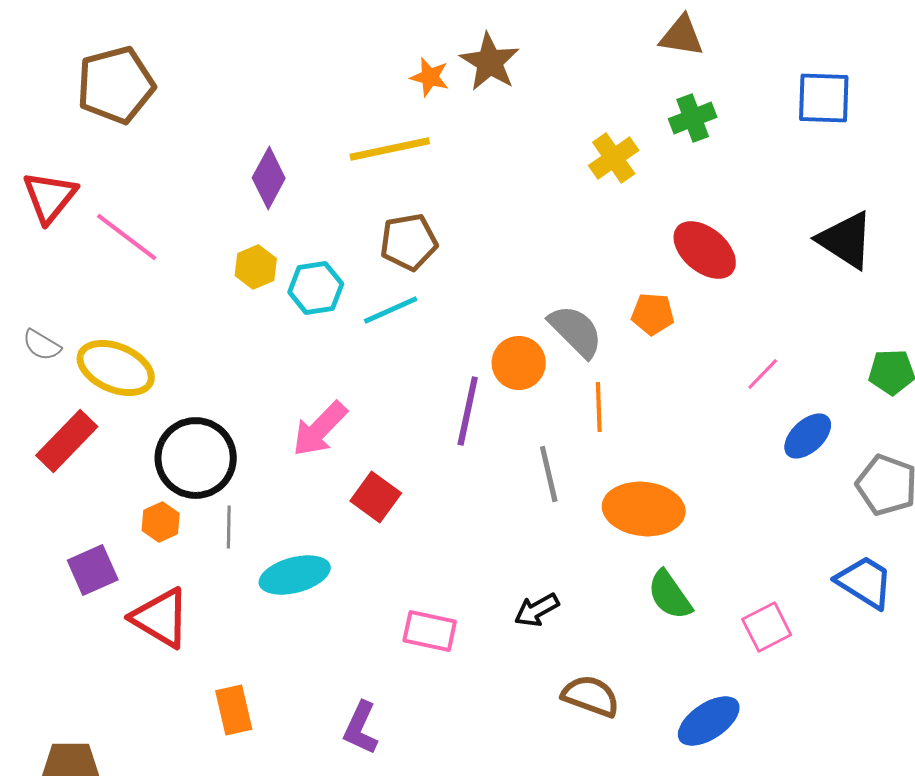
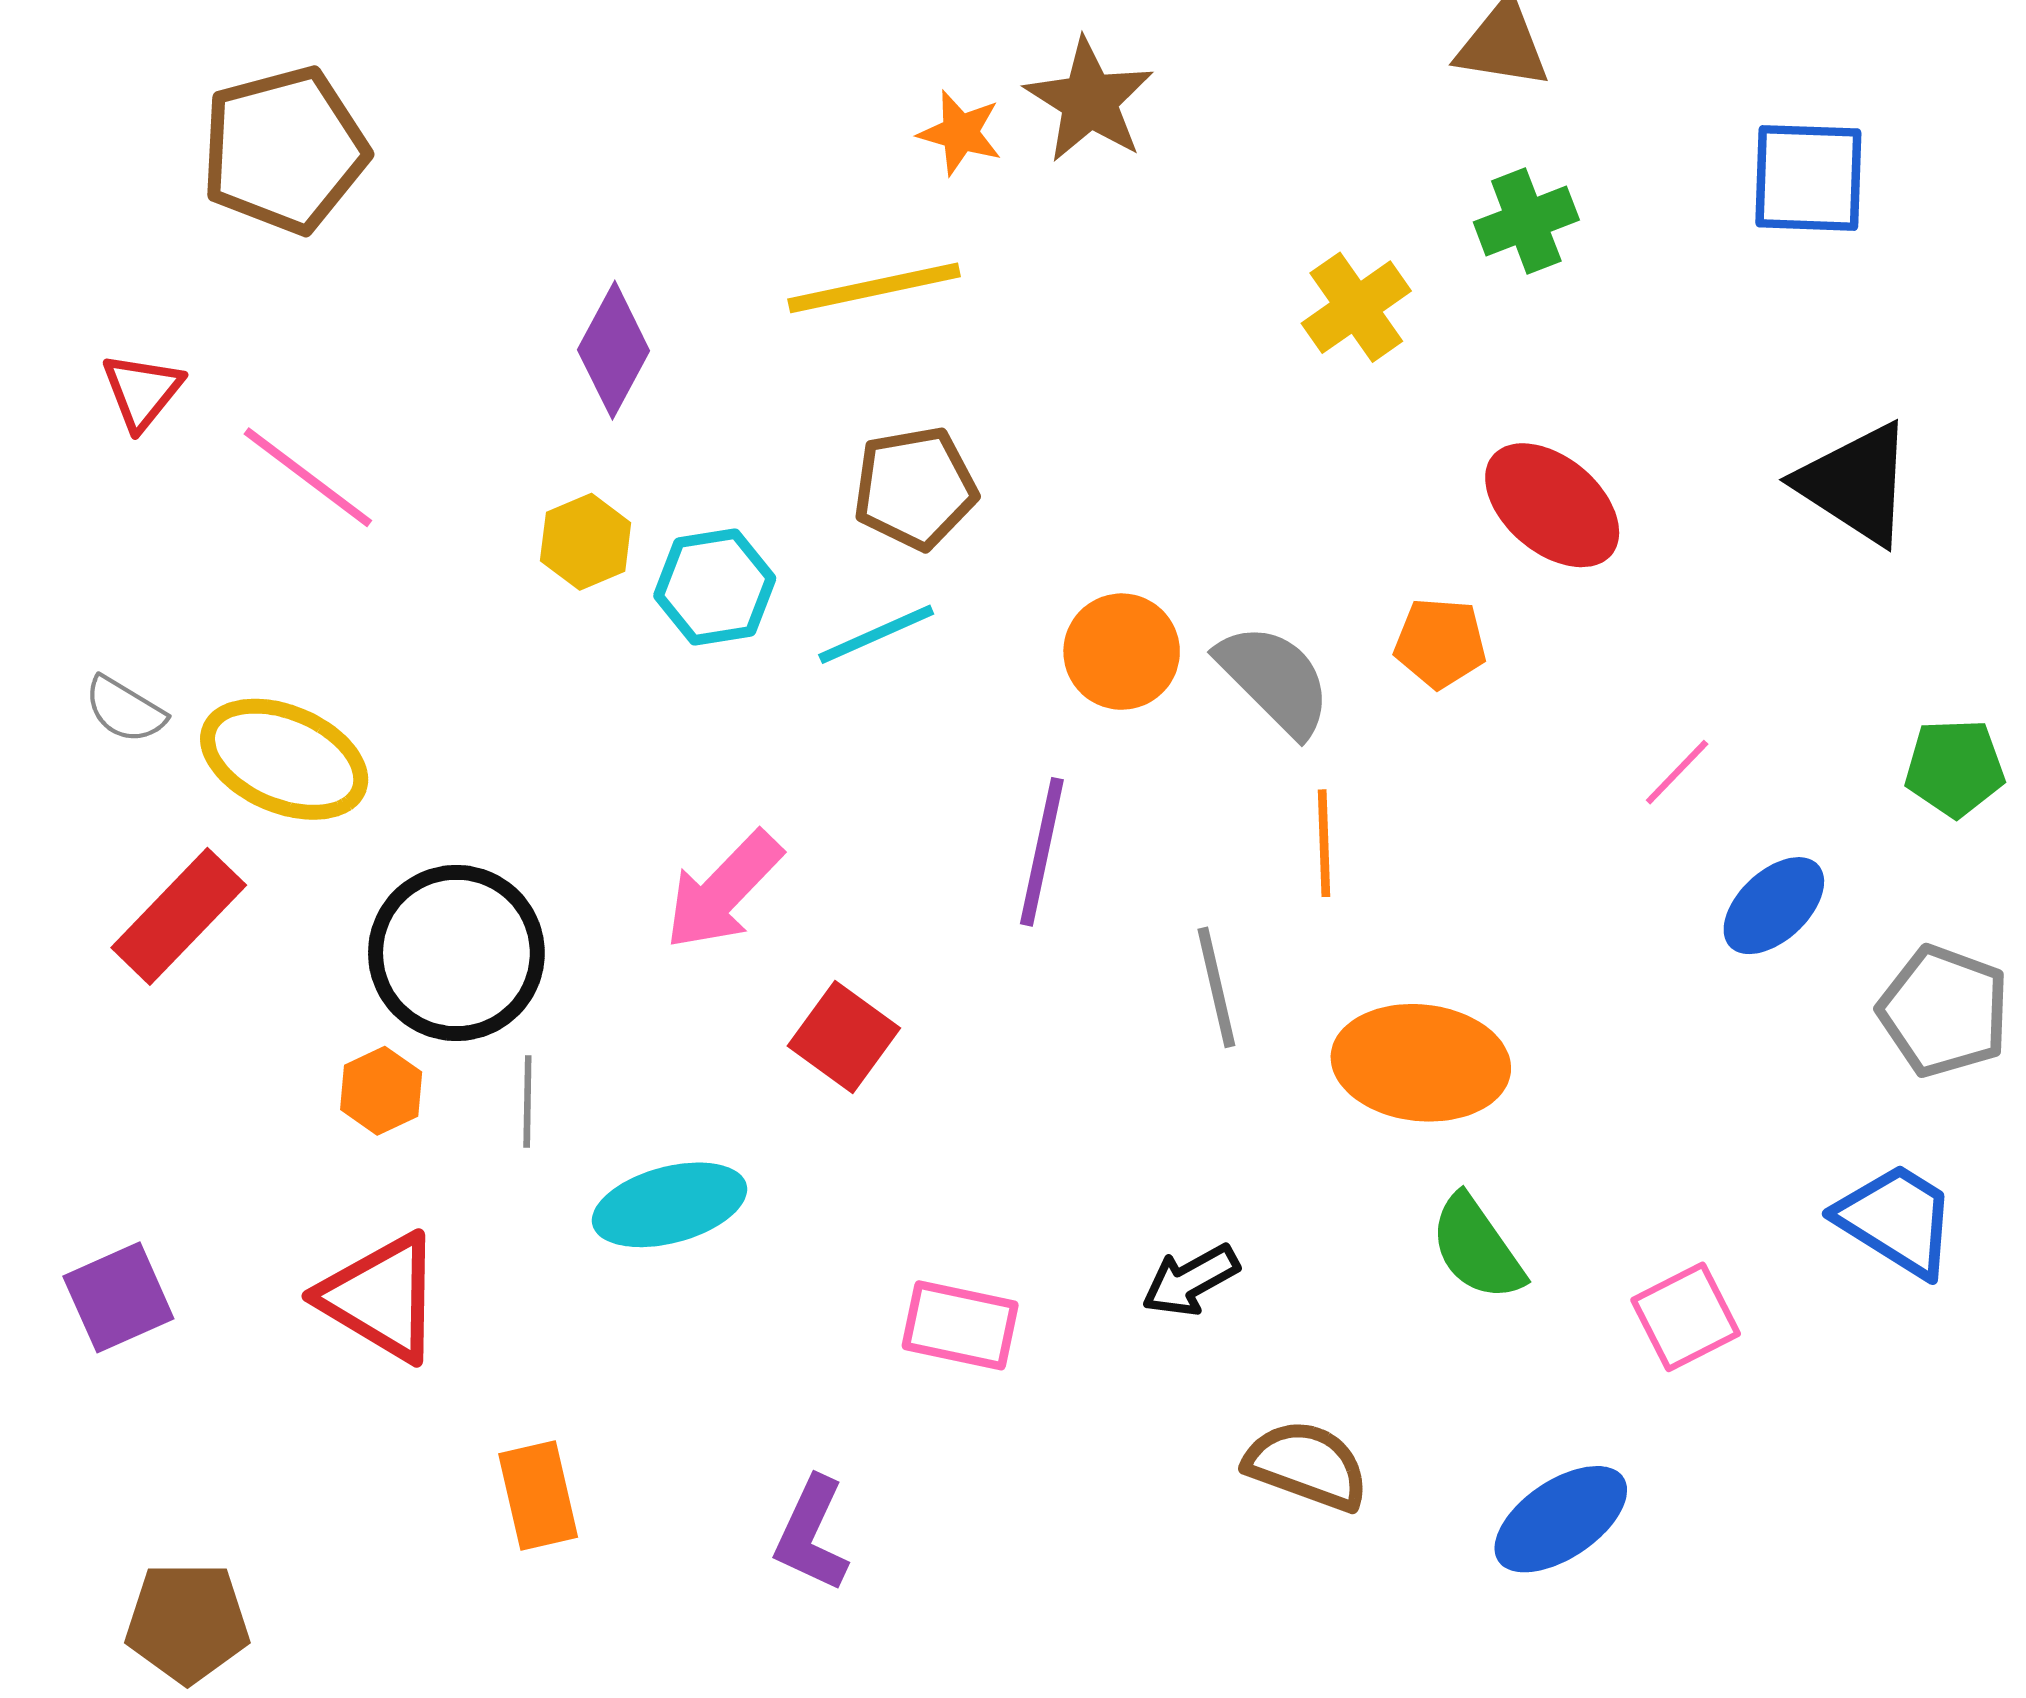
red triangle: (50, 197) -> (142, 391), size x0.7
orange circle: (519, 363) -> (1122, 652), moved
purple square: (93, 570) -> (118, 1297), moved

